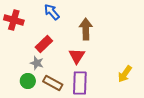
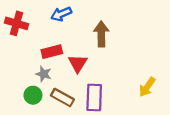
blue arrow: (52, 12) -> (61, 14), turned -72
red rectangle: (44, 44) -> (52, 52), turned 30
red triangle: (77, 56) -> (78, 63), moved

